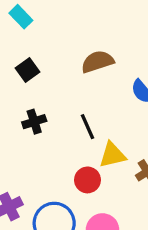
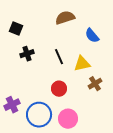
black square: (28, 70) -> (16, 29), moved, turned -32
yellow triangle: (112, 155) -> (82, 64), moved

